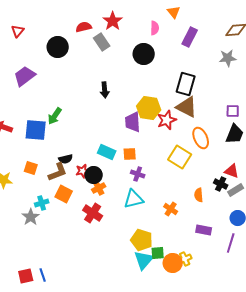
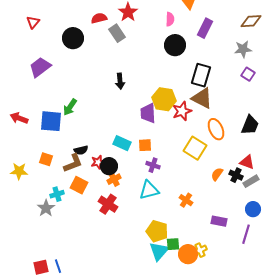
black circle: (144, 54) -> (175, 45), moved
purple square: (233, 111) -> (248, 74), moved, turned 32
orange semicircle: (199, 195) -> (217, 174), moved, turned 40

